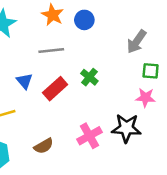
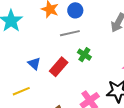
gray line: (51, 50) -> (70, 33), moved

